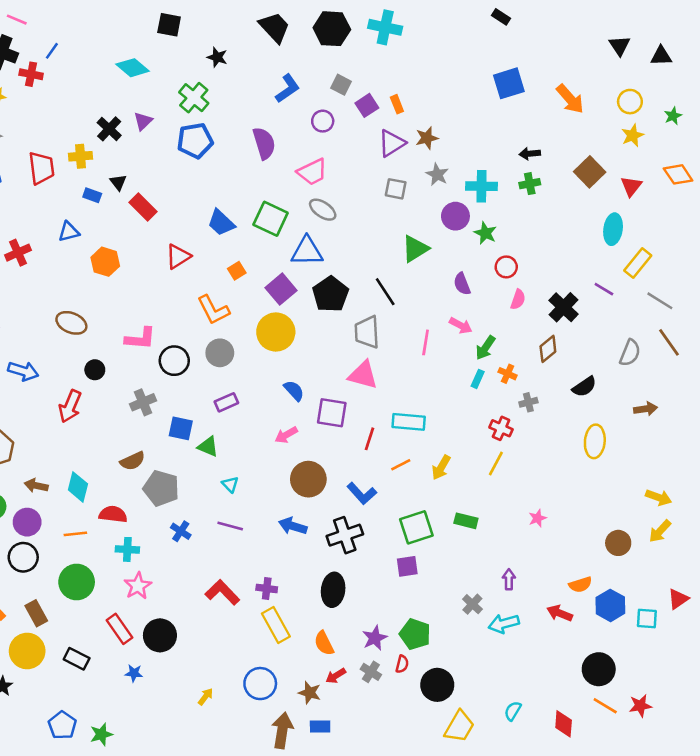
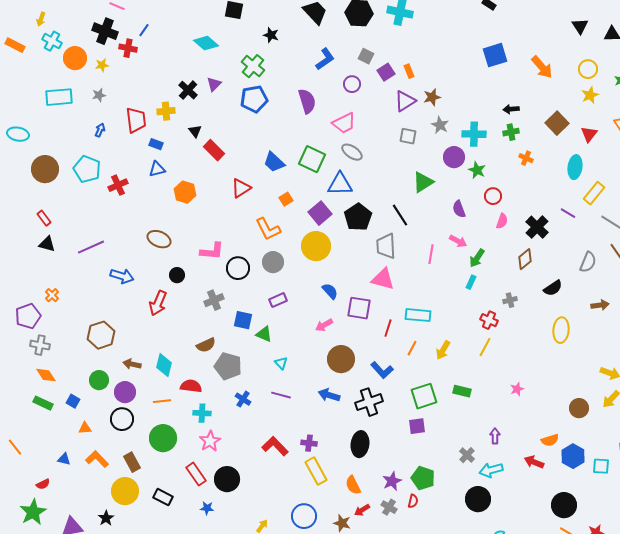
blue rectangle: (92, 195) -> (156, 144), moved
orange cross: (508, 374) -> (526, 158), moved
orange line: (401, 465) -> (412, 348), turned -35
black circle: (437, 685) -> (478, 499), moved

